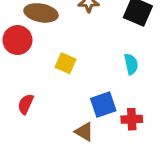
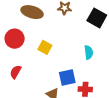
red circle: (17, 40) -> (15, 39), moved

